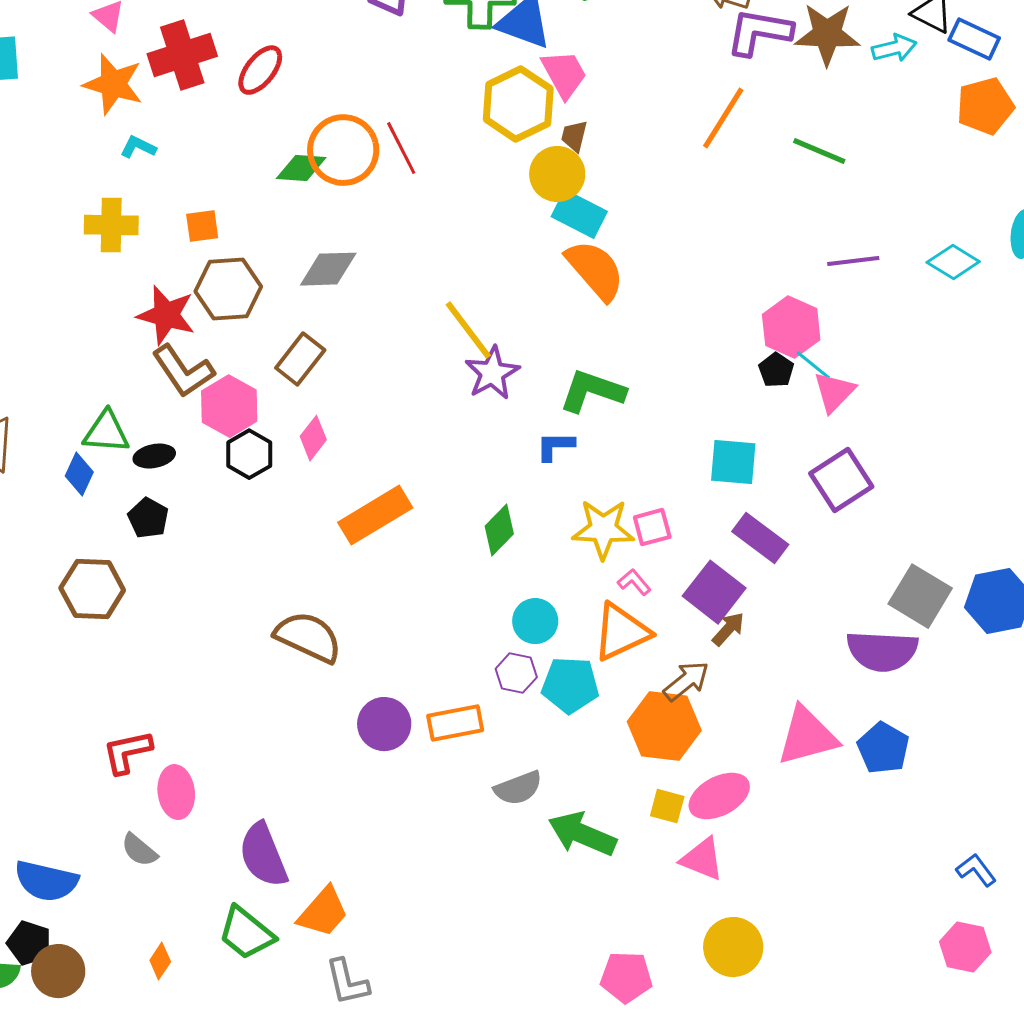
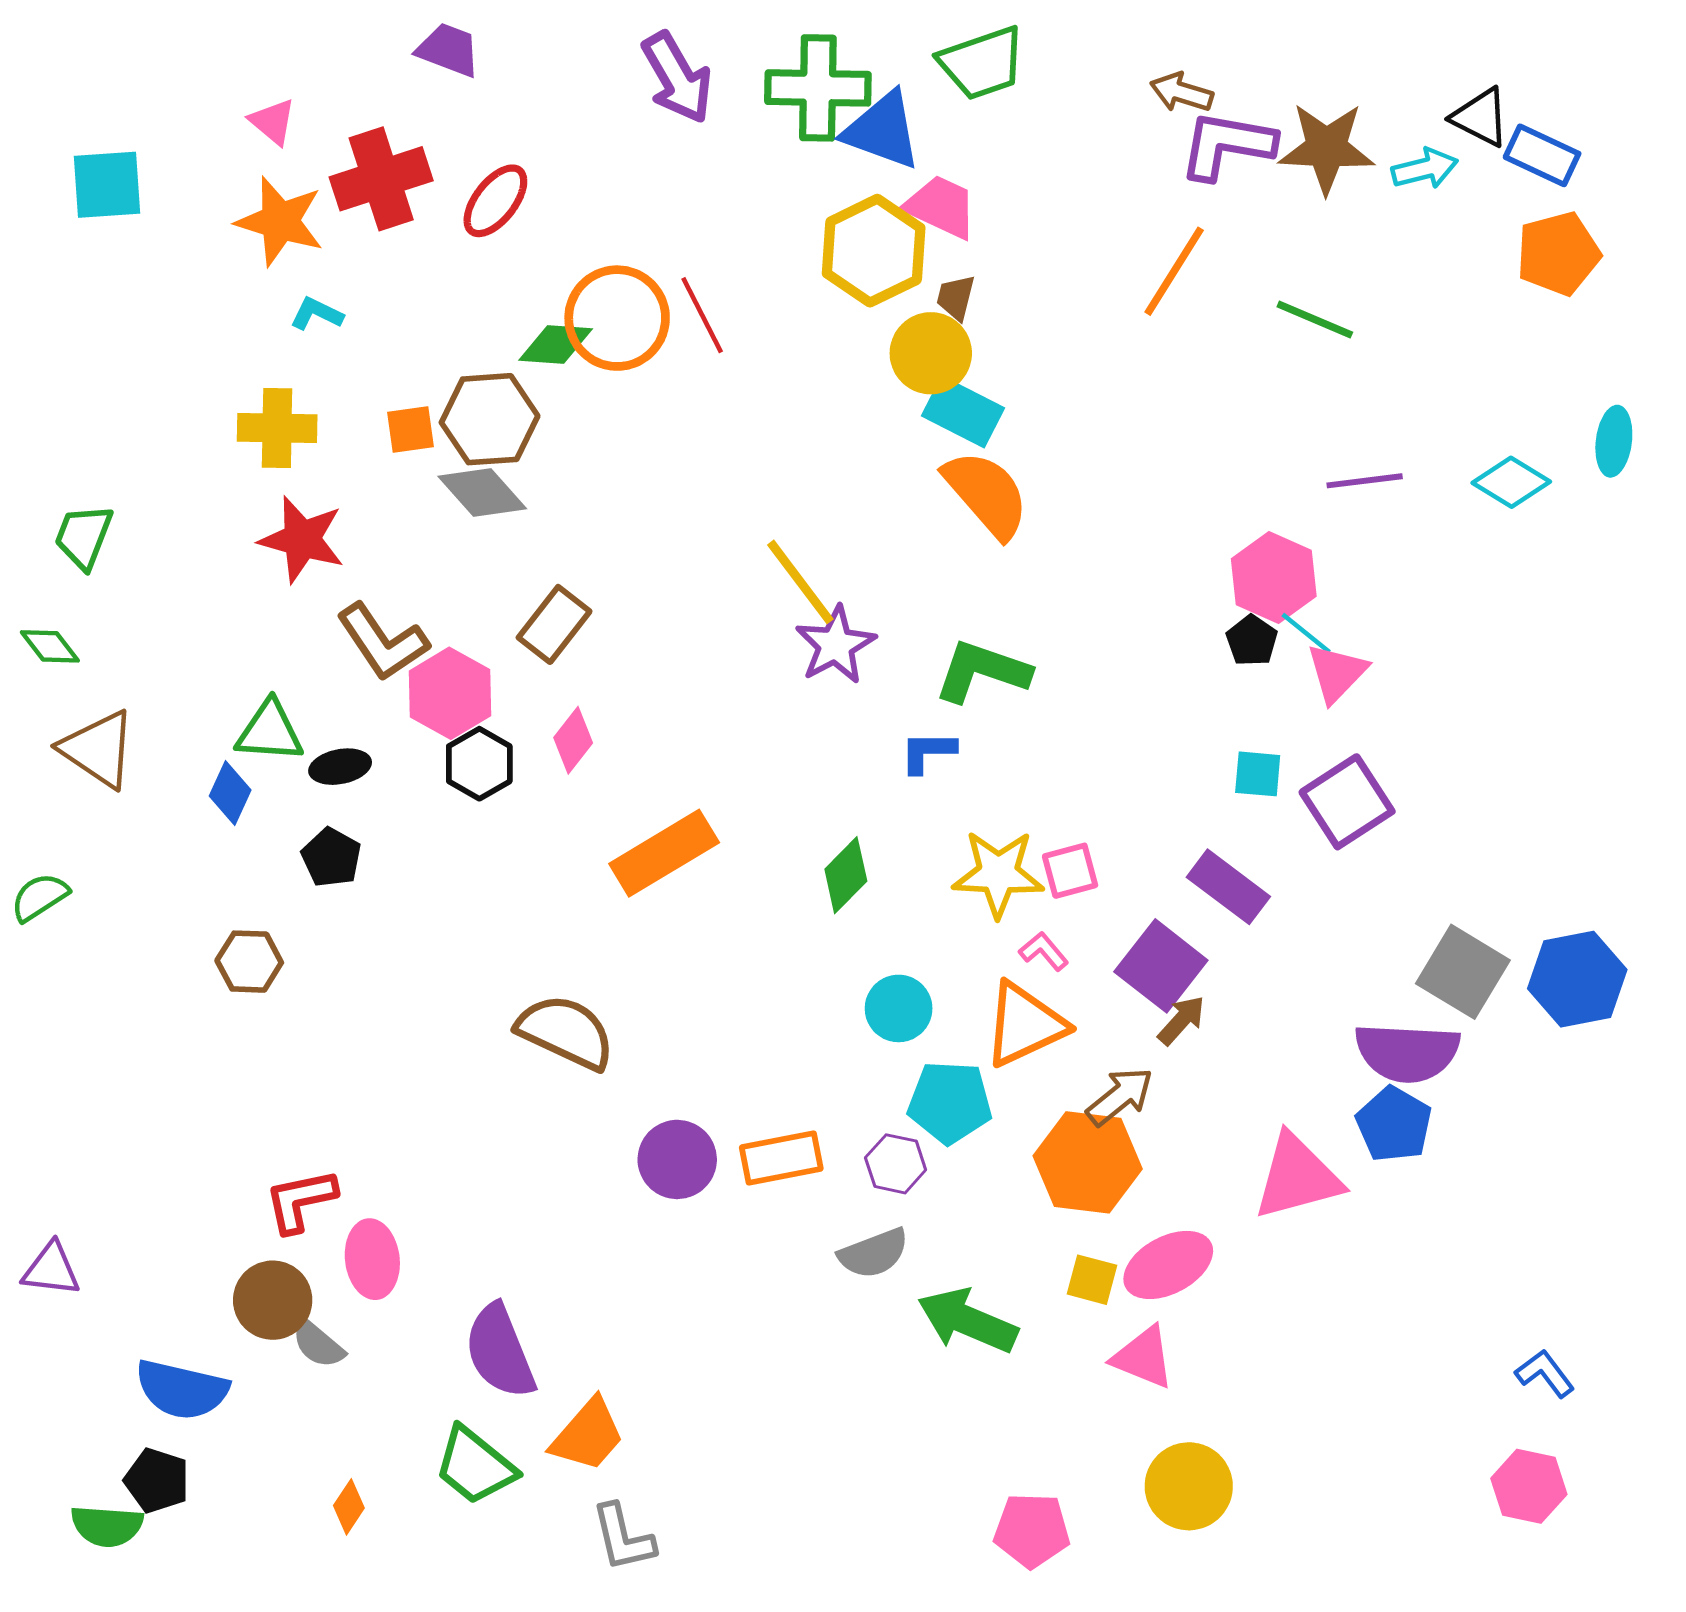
pink trapezoid: (564, 74) -> (941, 207), turned -36
gray diamond: (328, 269) -> (482, 493), moved, turned 50
brown hexagon: (228, 289) -> (490, 419), moved
red star: (166, 315) -> (302, 539), moved
cyan square: (733, 462) -> (1258, 774), moved, size x0.7
brown hexagon: (92, 589) -> (249, 962), size x0.7
purple hexagon: (516, 673) -> (896, 1164), moved
blue pentagon: (883, 748) -> (1394, 1124), moved
brown circle: (58, 971) -> (273, 1300), moved

